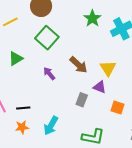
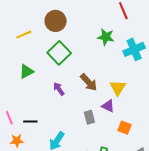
green star: (92, 18) -> (106, 37), turned -30
gray rectangle: (82, 100) -> (89, 117), turned -40
orange star: (22, 127) -> (17, 141), moved

